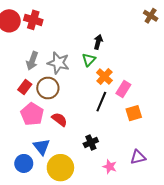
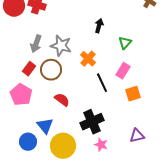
green triangle: (89, 60) -> (125, 43), moved
orange cross: (104, 76) -> (88, 59), moved
black line: (101, 102) -> (102, 83), turned -48
pink pentagon: (32, 114) -> (21, 95), moved
black cross: (91, 142) -> (92, 122), size x1.6
pink star: (110, 167) -> (101, 145), moved

